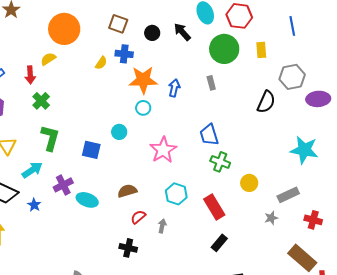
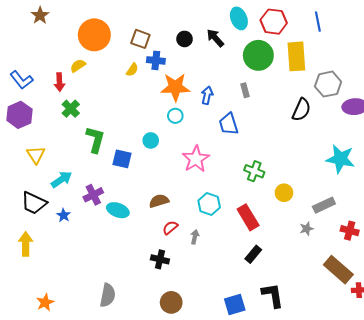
brown square: (118, 24) -> (140, 39), moved
blue line: (292, 26) -> (318, 22), moved
yellow rectangle: (261, 50) -> (296, 56), size x1.8
blue trapezoid: (209, 135) -> (229, 124), moved
green L-shape: (50, 138) -> (95, 139), moved

